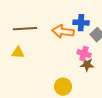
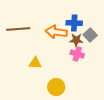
yellow triangle: (18, 53) -> (35, 63), moved
brown star: (87, 65) -> (76, 40), moved

